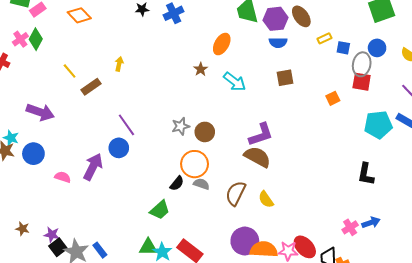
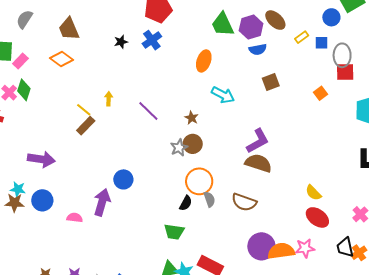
blue circle: (377, 48) -> (331, 17), moved
brown star: (201, 69) -> (192, 118), moved
yellow line: (70, 71) -> (84, 110), moved
purple line: (126, 125) -> (148, 111), moved
brown circle: (205, 132) -> (193, 144), moved
gray semicircle: (201, 184) -> (209, 199), turned 63
brown semicircle: (236, 193) -> (244, 202), turned -85
yellow semicircle: (266, 199) -> (313, 193), moved
green trapezoid: (160, 210) -> (174, 232), turned 60
red ellipse: (305, 247) -> (317, 217), moved

